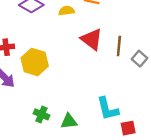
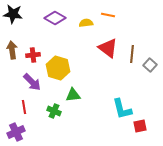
green cross: (41, 114) -> (54, 111), moved
green triangle: (69, 121) -> (73, 95), moved

